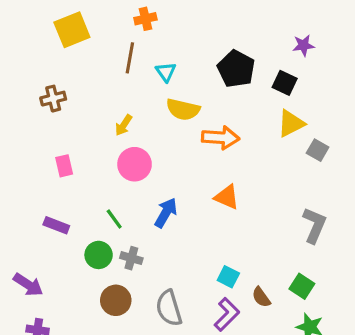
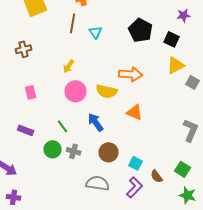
yellow semicircle: (183, 109) -> (107, 91), moved
blue arrow: (166, 213) -> (96, 122), turned -66
brown circle: (116, 300) -> (109, 152), moved
gray semicircle: (169, 308) -> (98, 183), turned 115

